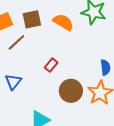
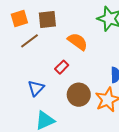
orange semicircle: (63, 22) -> (78, 42), moved
blue triangle: (13, 82) -> (36, 88), moved

